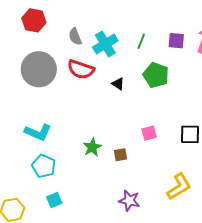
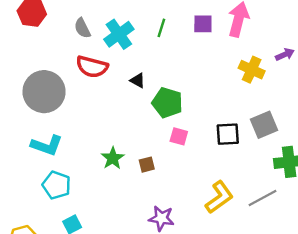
gray circle: (39, 69) -> (44, 92), moved
green pentagon: (156, 75) -> (167, 103), moved
pink square: (149, 133) -> (179, 136), turned 35

